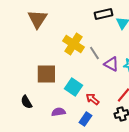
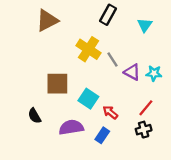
black rectangle: (103, 14) -> (108, 15), moved, turned -48
brown triangle: (37, 19) -> (47, 20), turned 30
purple semicircle: (58, 112) -> (71, 127), size x1.5

